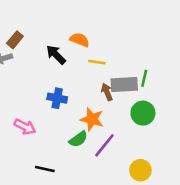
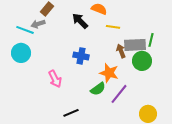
green circle: (143, 113) -> (142, 61), moved
pink arrow: (25, 127) -> (55, 79), turned 36
black line: (45, 169) -> (71, 113), turned -35

